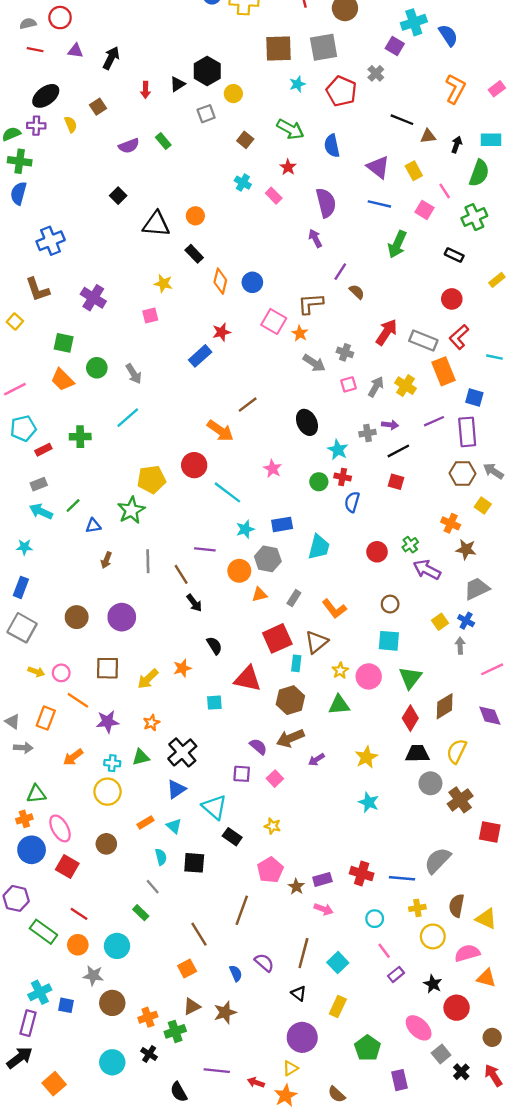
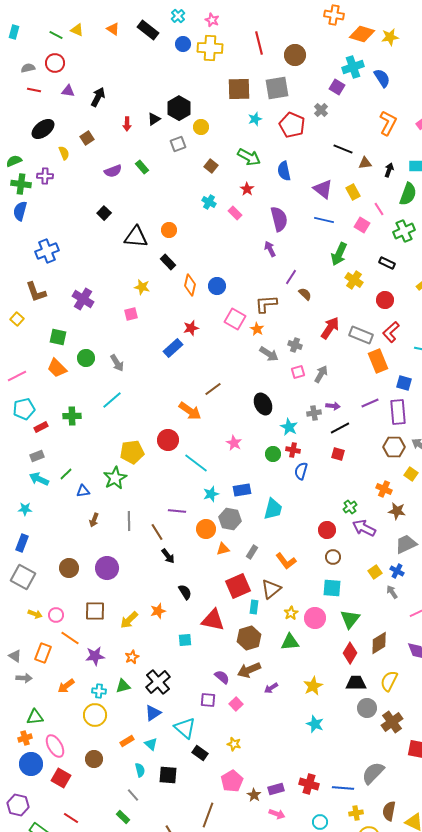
purple cross: (36, 126) -> (45, 176), moved
yellow cross: (406, 386) -> (354, 280), moved
red circle: (377, 552) -> (327, 530), moved
gray arrow: (460, 646) -> (392, 592), turned -32

